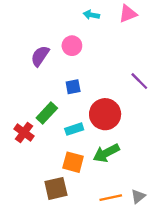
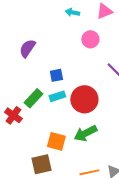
pink circle: (72, 46) -> (90, 39), moved
cyan rectangle: (74, 129) -> (57, 96), moved

